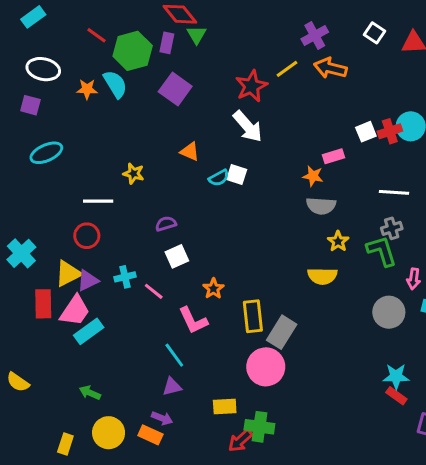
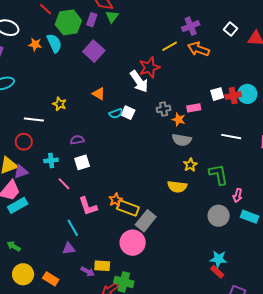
red star: (251, 86) -> (149, 67), moved
gray cross: (392, 228) -> (164, 109), moved
cyan cross: (125, 277) -> (51, 160), moved
orange star: (213, 289) -> (116, 200), moved
yellow rectangle: (253, 316) -> (128, 208), turned -70
purple arrow: (162, 418) -> (88, 271), moved

